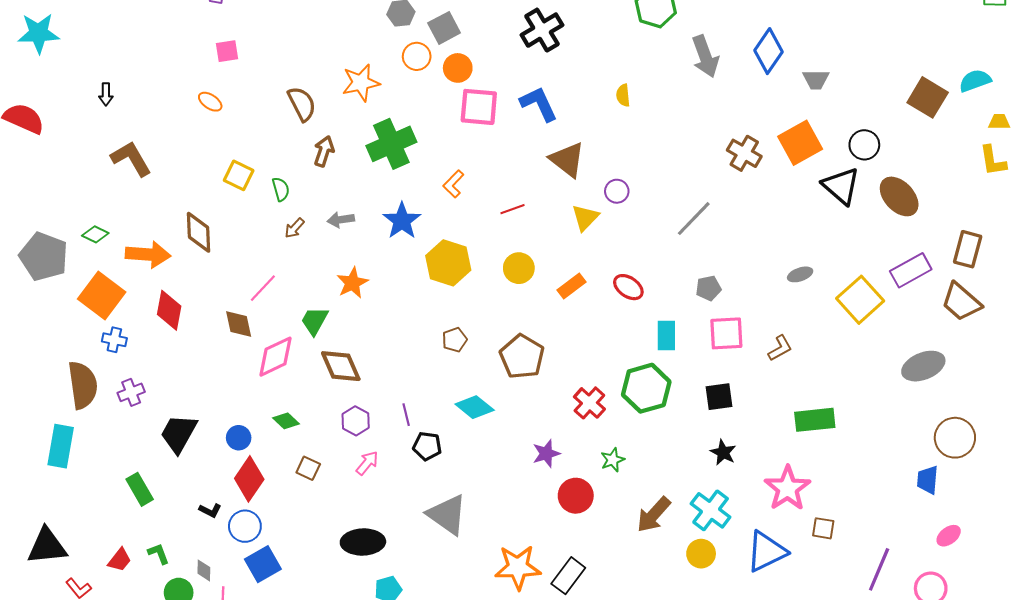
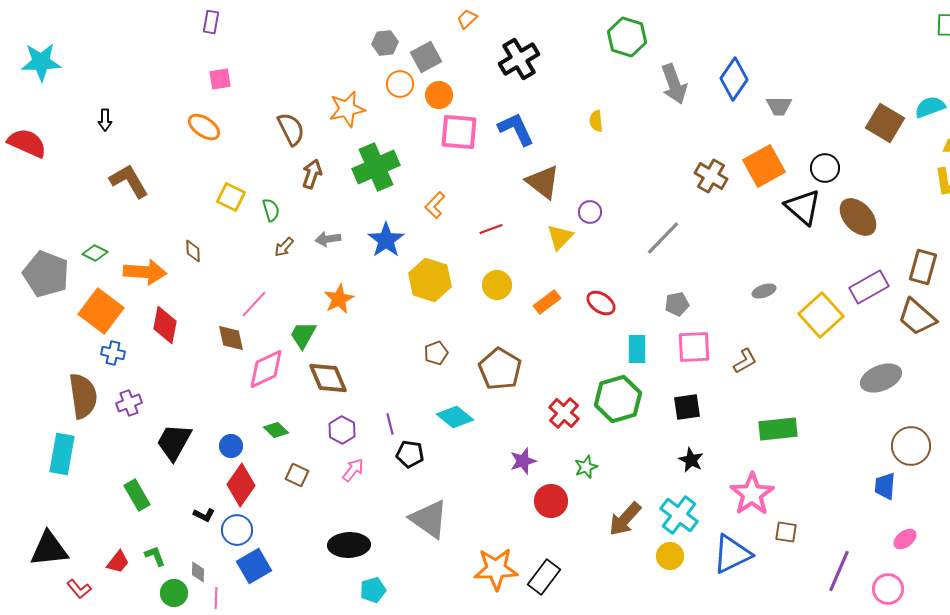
orange ellipse: (210, 102) -> (204, 127), size x1.4
brown diamond: (199, 232) -> (193, 251), size x0.6

